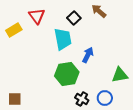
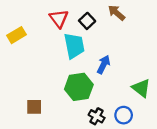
red triangle: (37, 16) -> (59, 19), moved
green triangle: (120, 75) -> (141, 88), turned 48
brown square: (15, 99) -> (34, 107), moved

